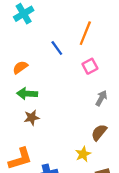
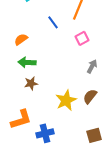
yellow star: (83, 154) -> (66, 100), moved, size x1.5

